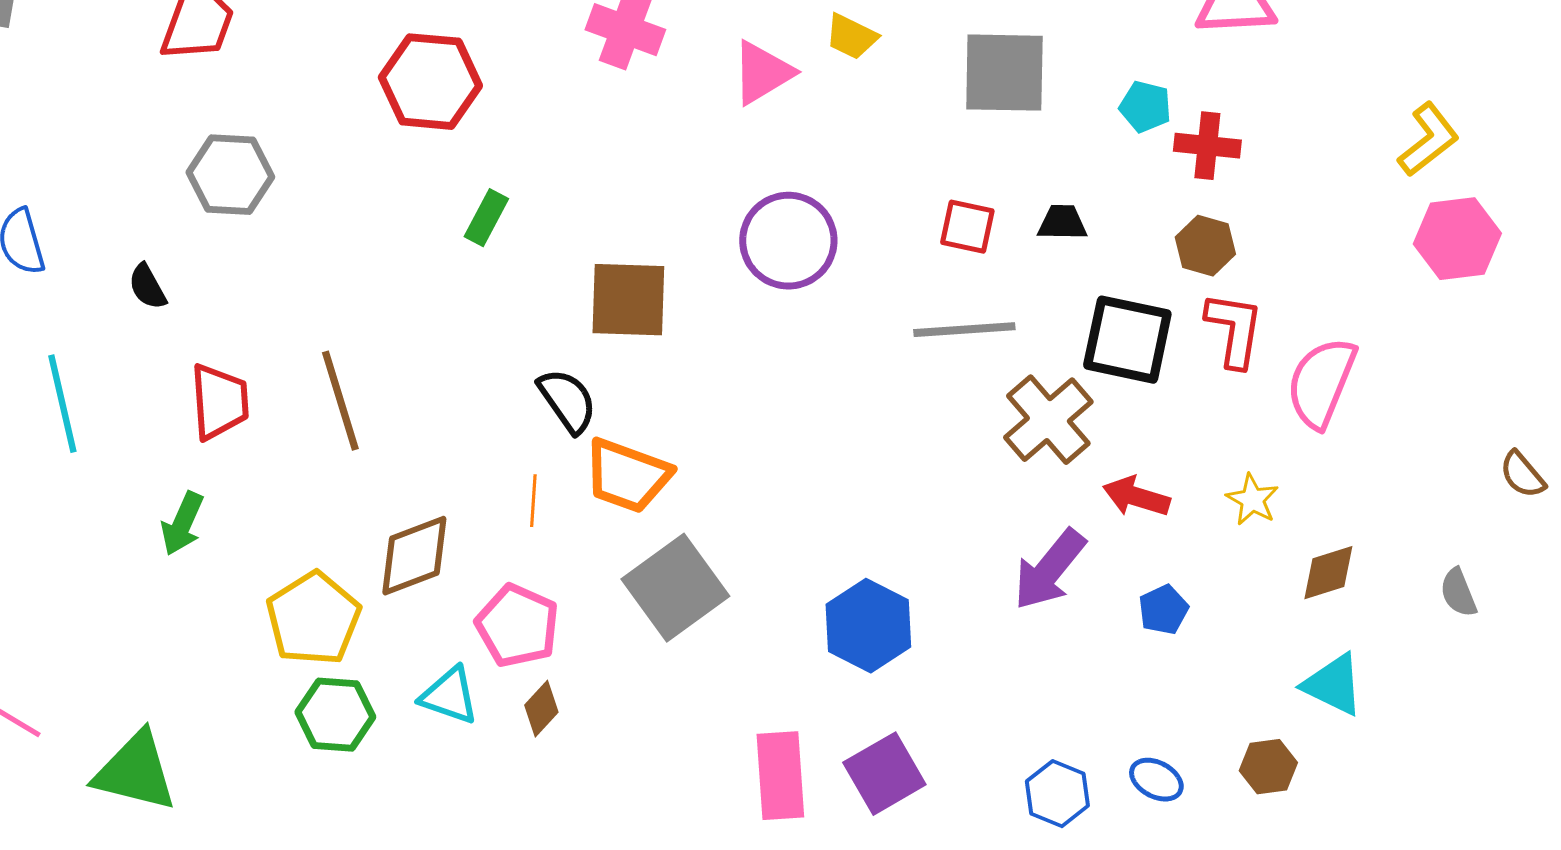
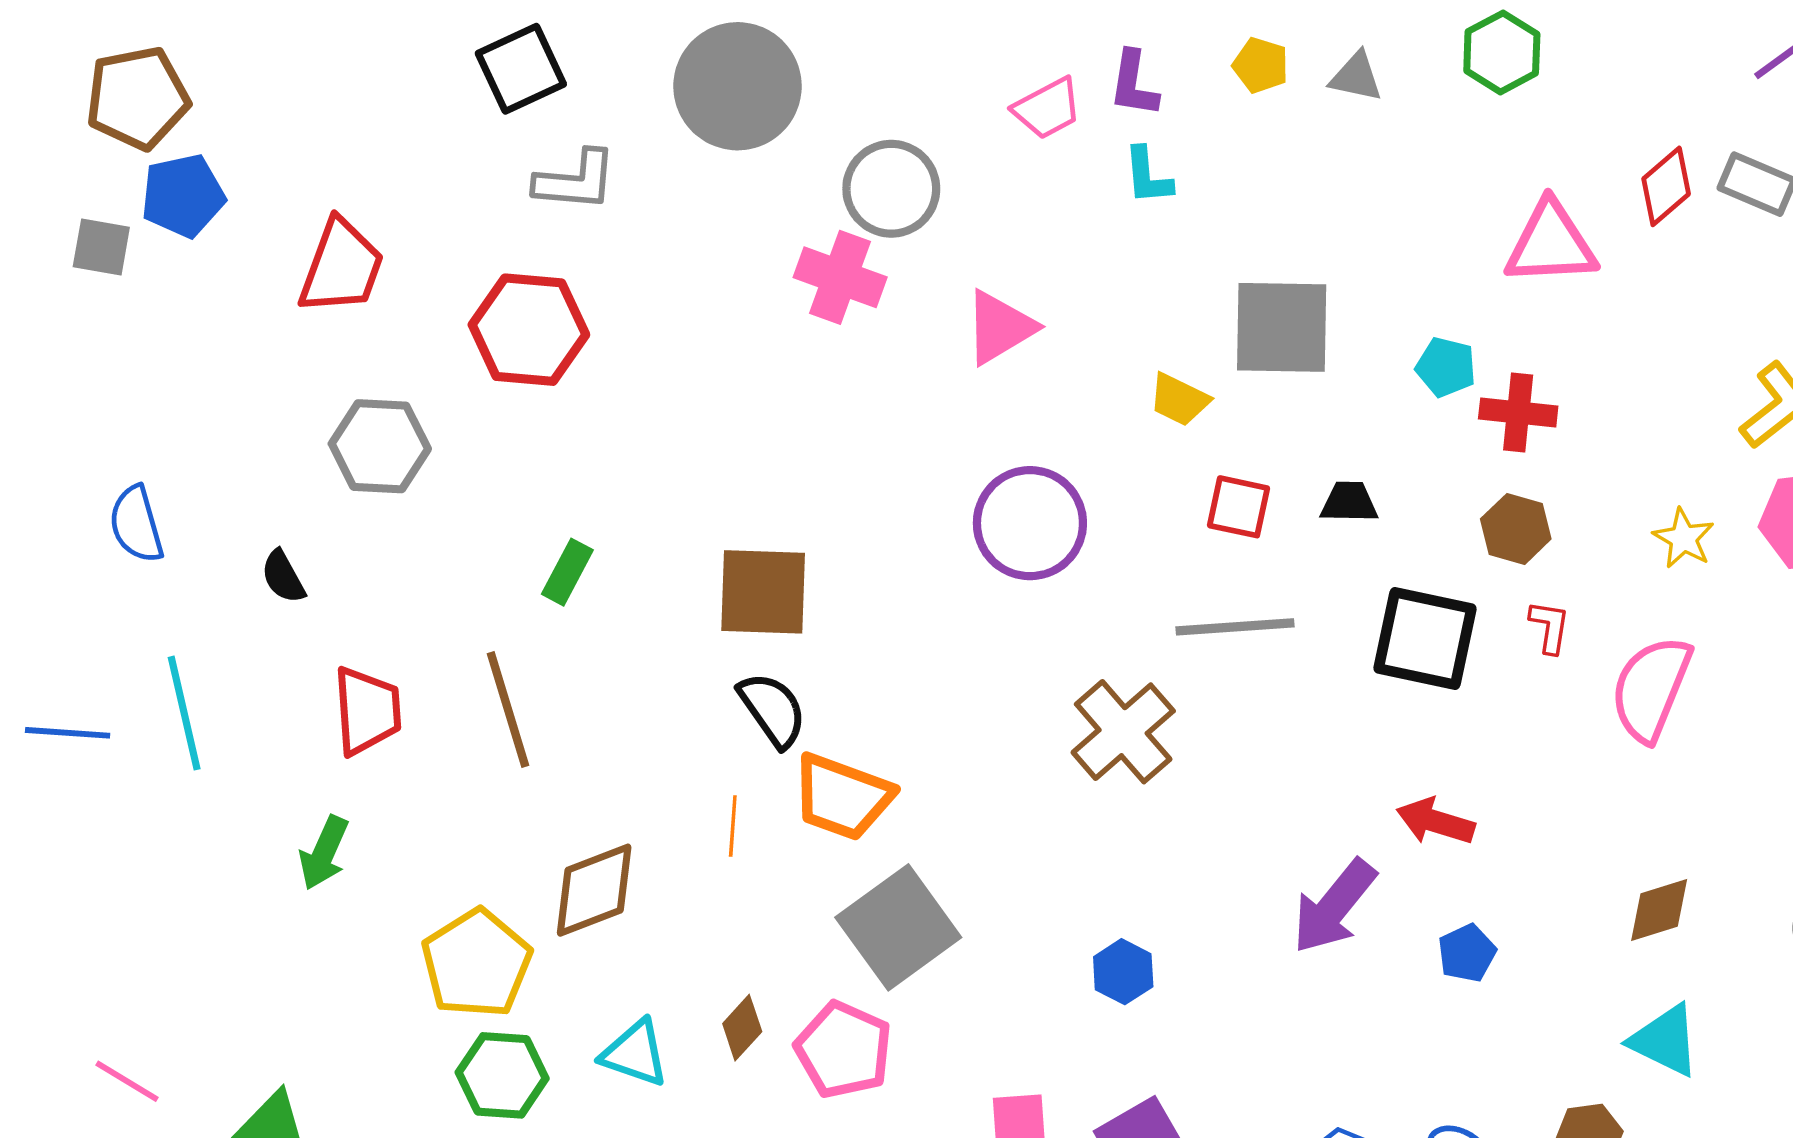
yellow trapezoid: (851, 37) -> (1179, 400), moved
red hexagon: (430, 82) -> (529, 330), moved
green rectangle: (486, 218) -> (567, 572), moved
brown square: (628, 300) -> (763, 592), moved
red L-shape: (1234, 330) -> (1550, 627), size x0.6
brown cross: (1048, 420) -> (1123, 732), moved
yellow star: (1252, 500) -> (1684, 538), moved
pink pentagon: (517, 626) -> (844, 1050), moved
blue hexagon: (868, 626) -> (1123, 972), size x0.6
brown diamond: (541, 709) -> (742, 1028), moved

